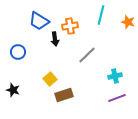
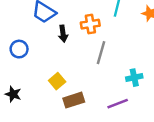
orange cross: (70, 26) -> (90, 24), moved
gray line: (87, 55) -> (101, 53), turned -30
purple line: (117, 98) -> (118, 104), moved

